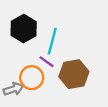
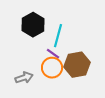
orange circle: (32, 78) -> (52, 68), moved

